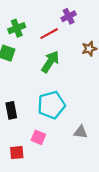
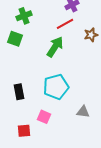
red line: (49, 34) -> (65, 24), moved

